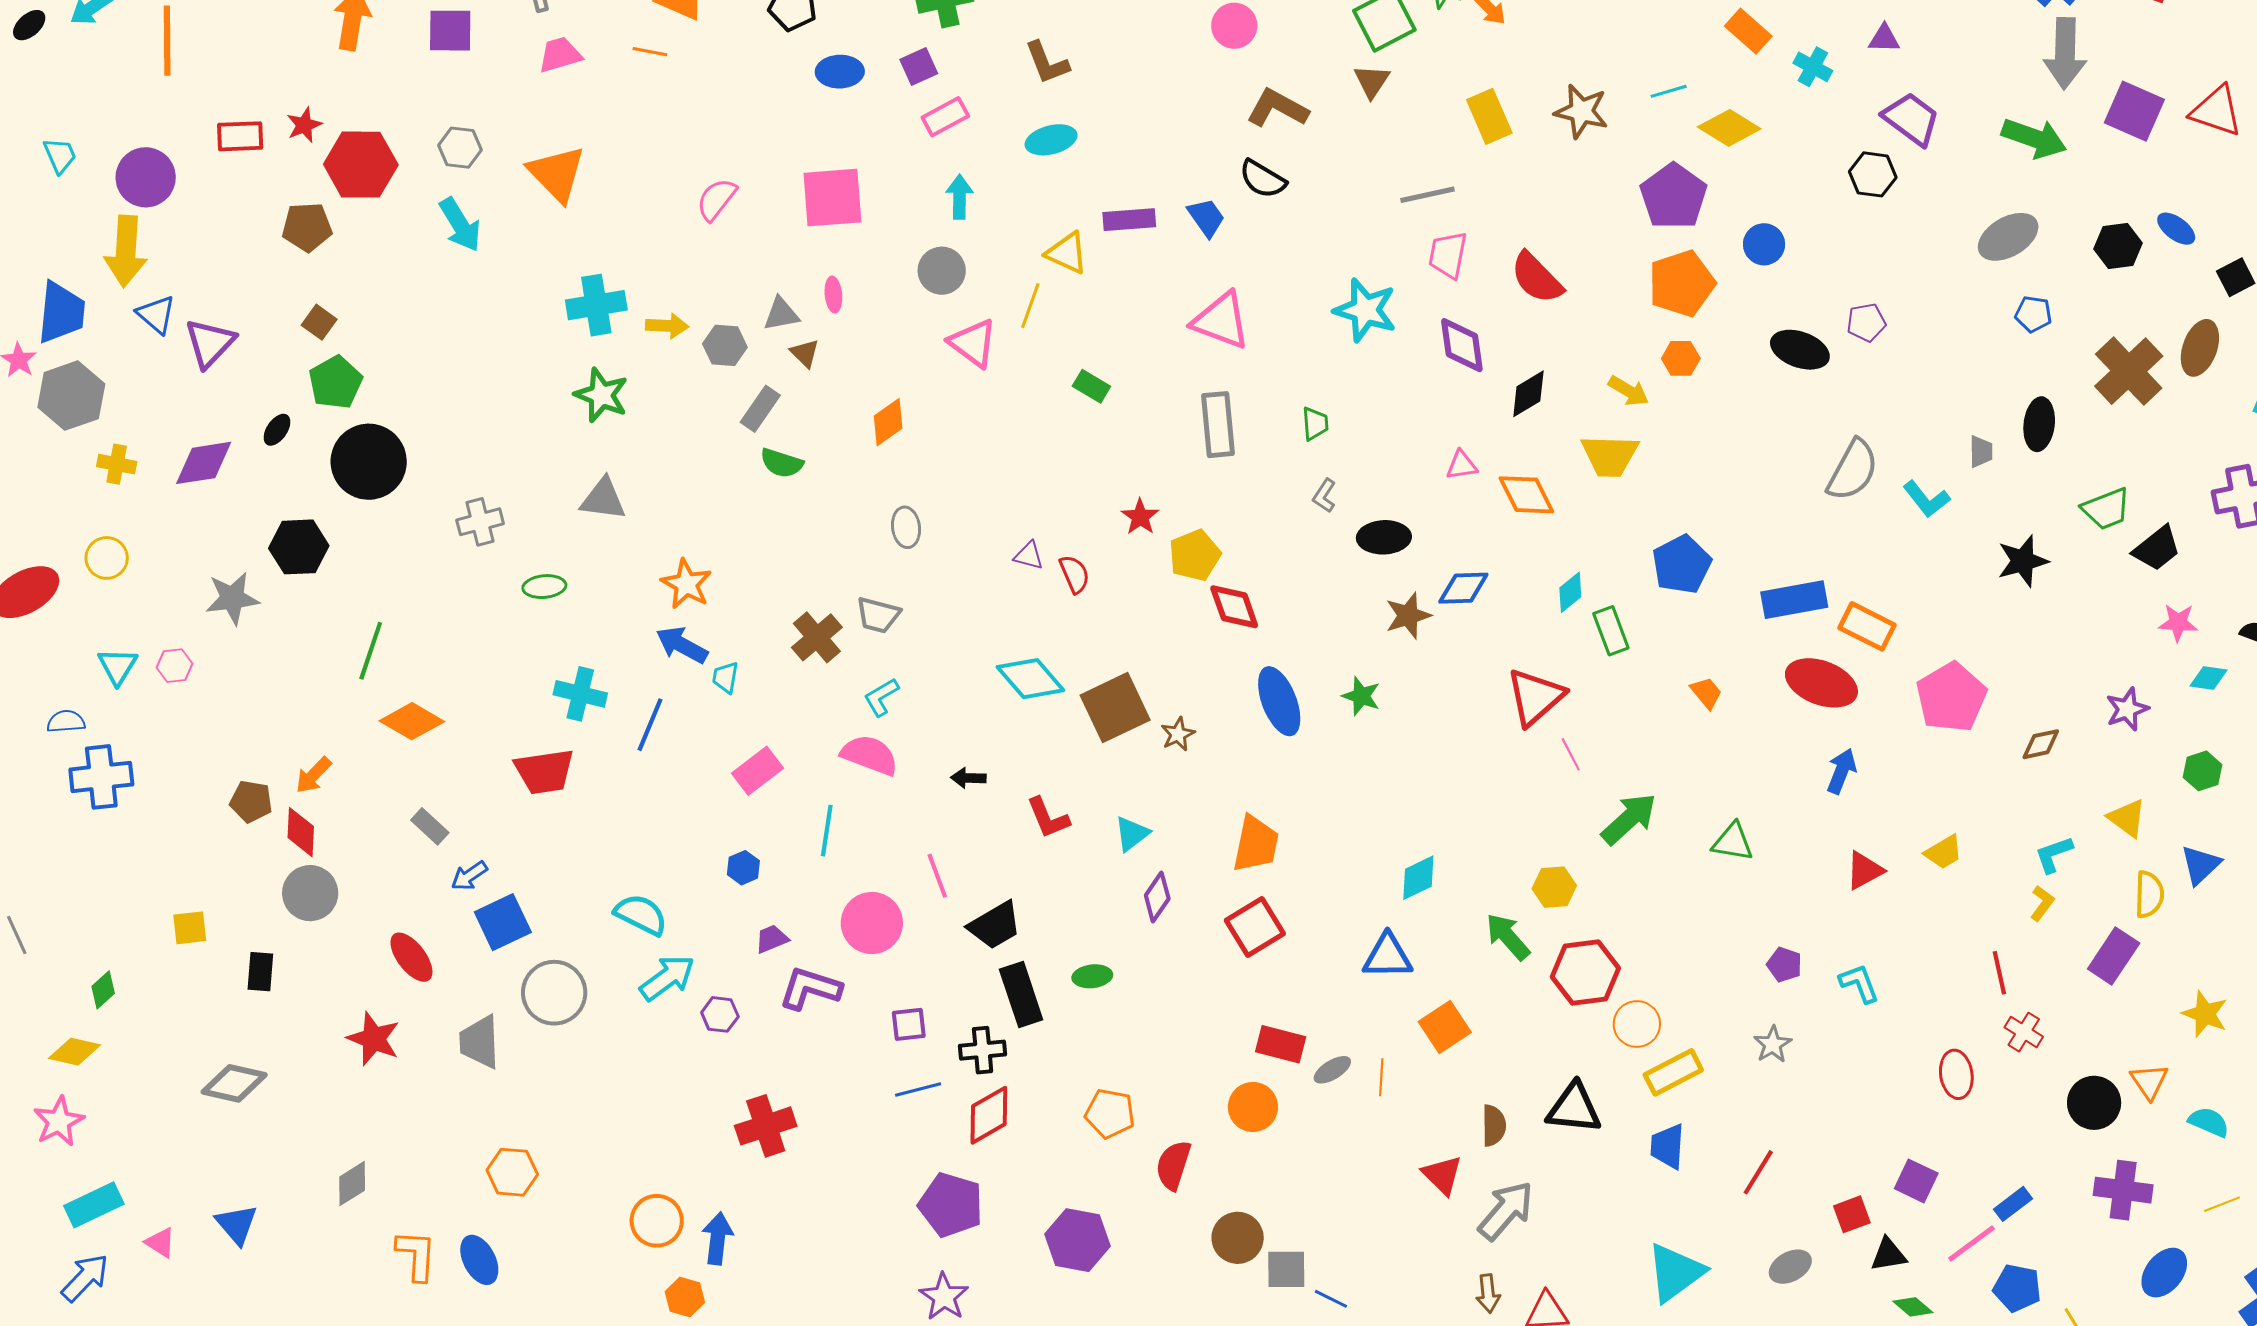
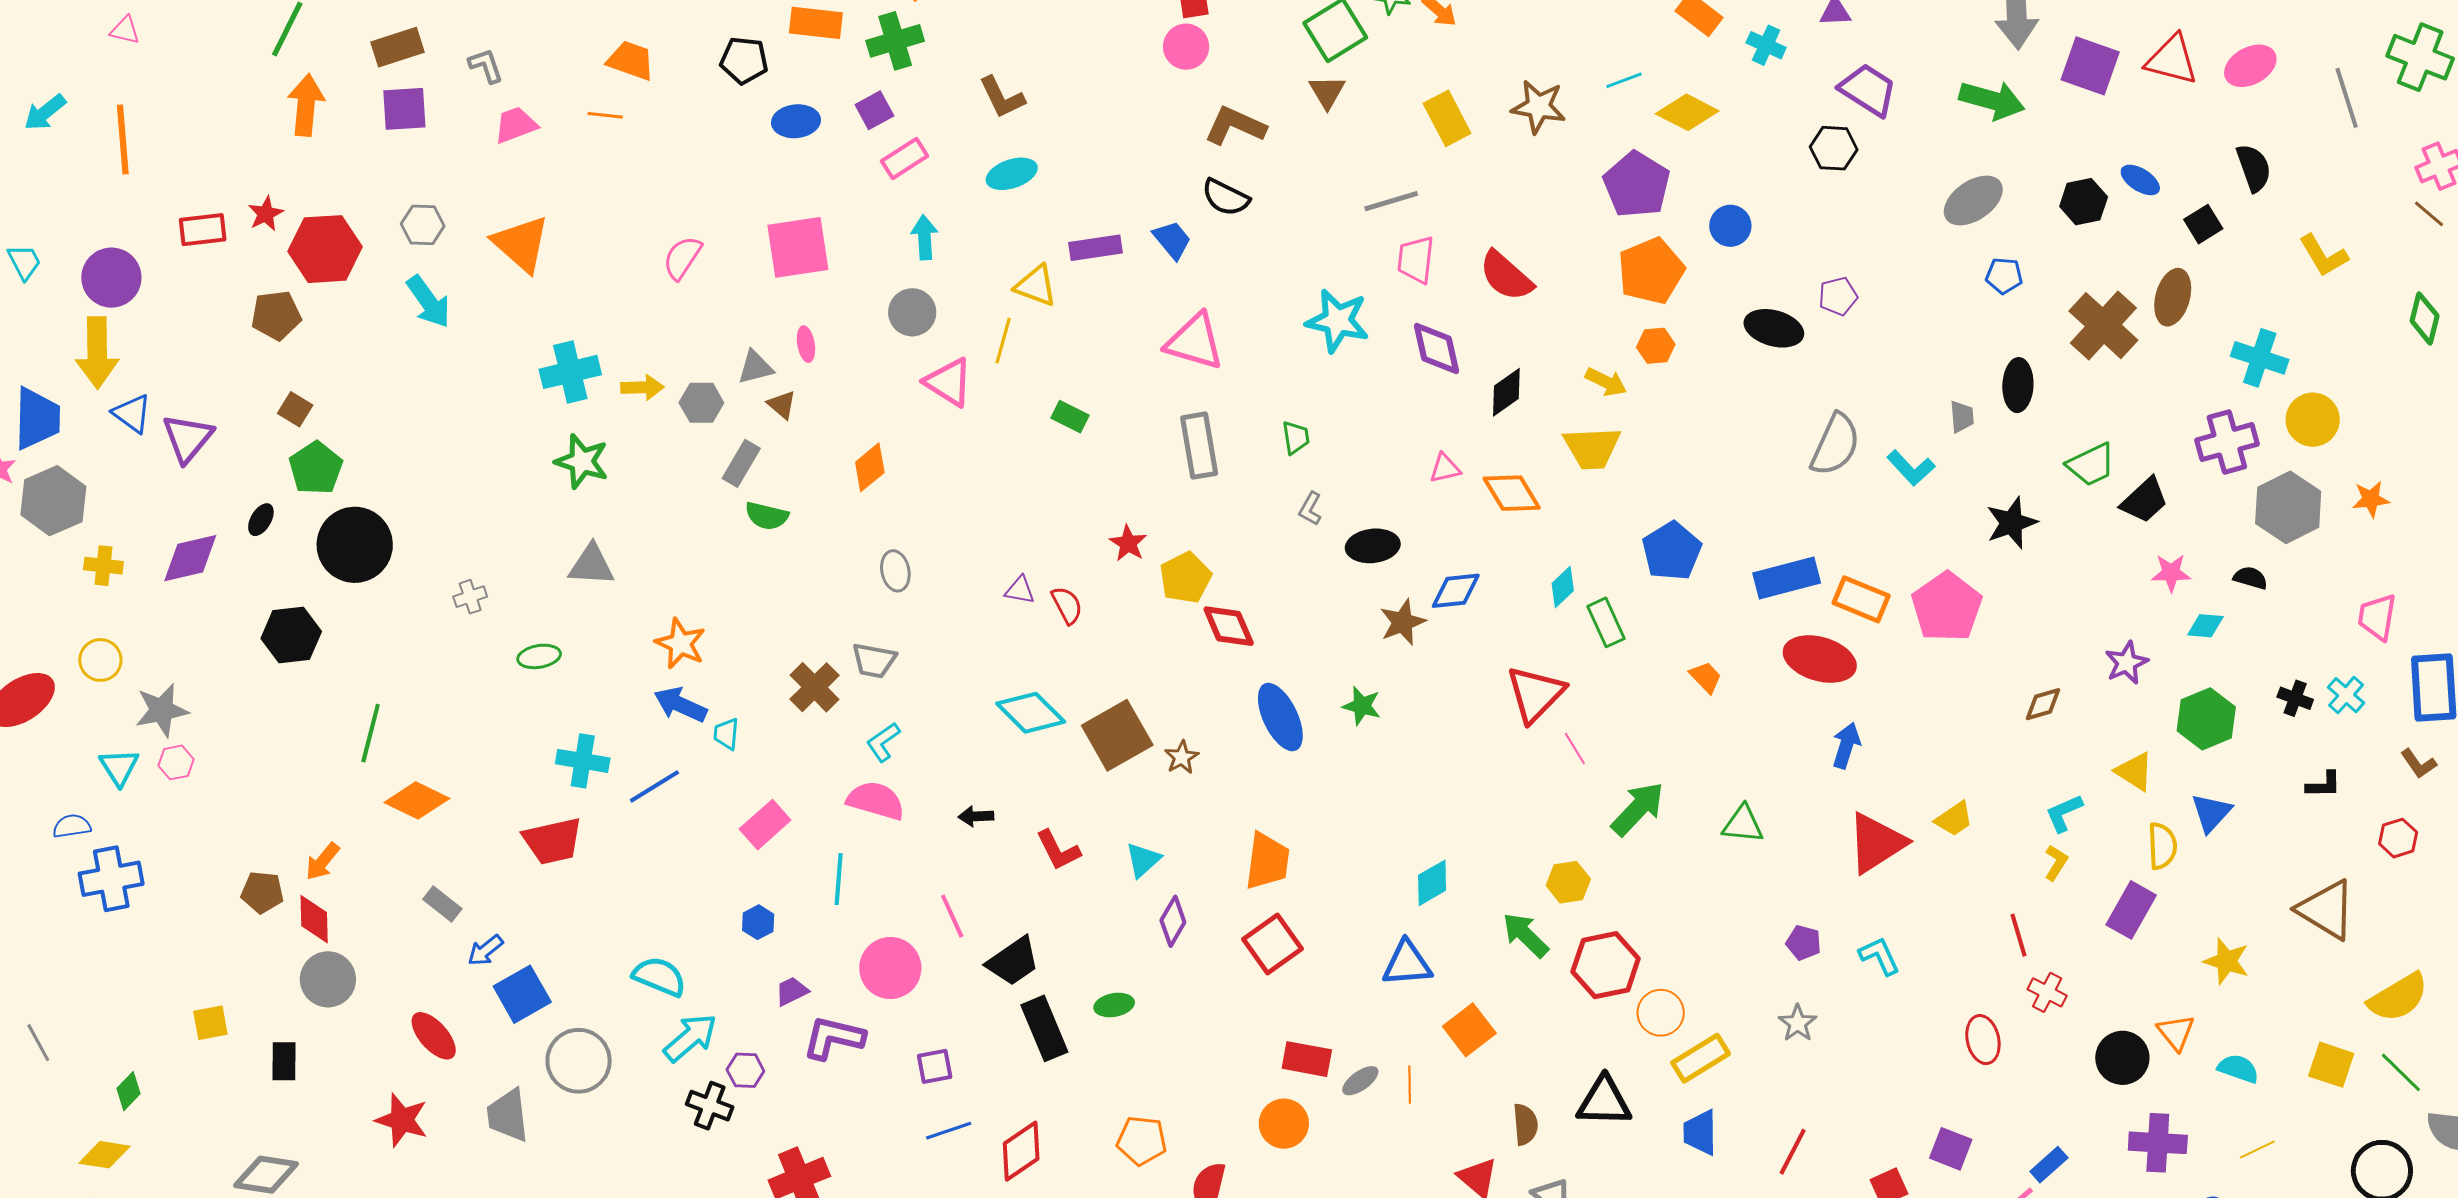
gray cross: (480, 522) -> (470, 597), size x0.7
gray star: (232, 598) -> (162, 710), moved
pink pentagon: (1951, 697) -> (1947, 607), moved
blue line: (650, 725) -> (654, 786), turned 40
green hexagon: (2203, 771) -> (2206, 719), size x1.5
red triangle: (1864, 870) -> (1876, 843), size x1.6
black cross: (983, 1050) -> (710, 1106), moved, turned 30

